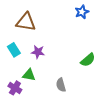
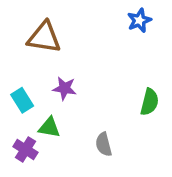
cyan rectangle: (14, 50) -> (22, 100), moved
green semicircle: (88, 60) -> (150, 102), turned -35

